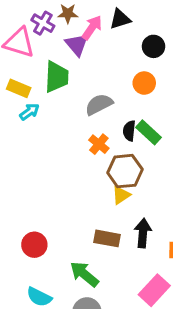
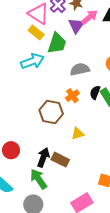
yellow rectangle: (19, 88) -> (36, 32), moved
cyan arrow: (29, 112) -> (32, 61), size x1.6
brown hexagon: (125, 171) -> (51, 112), moved
black arrow: (143, 233) -> (43, 157), moved

